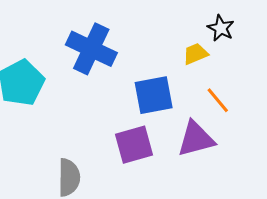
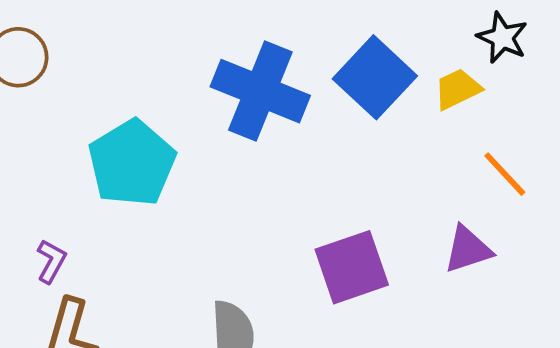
blue square: (154, 95) -> (375, 77), moved, turned -33
purple triangle: (196, 139) -> (468, 249), size x0.7

